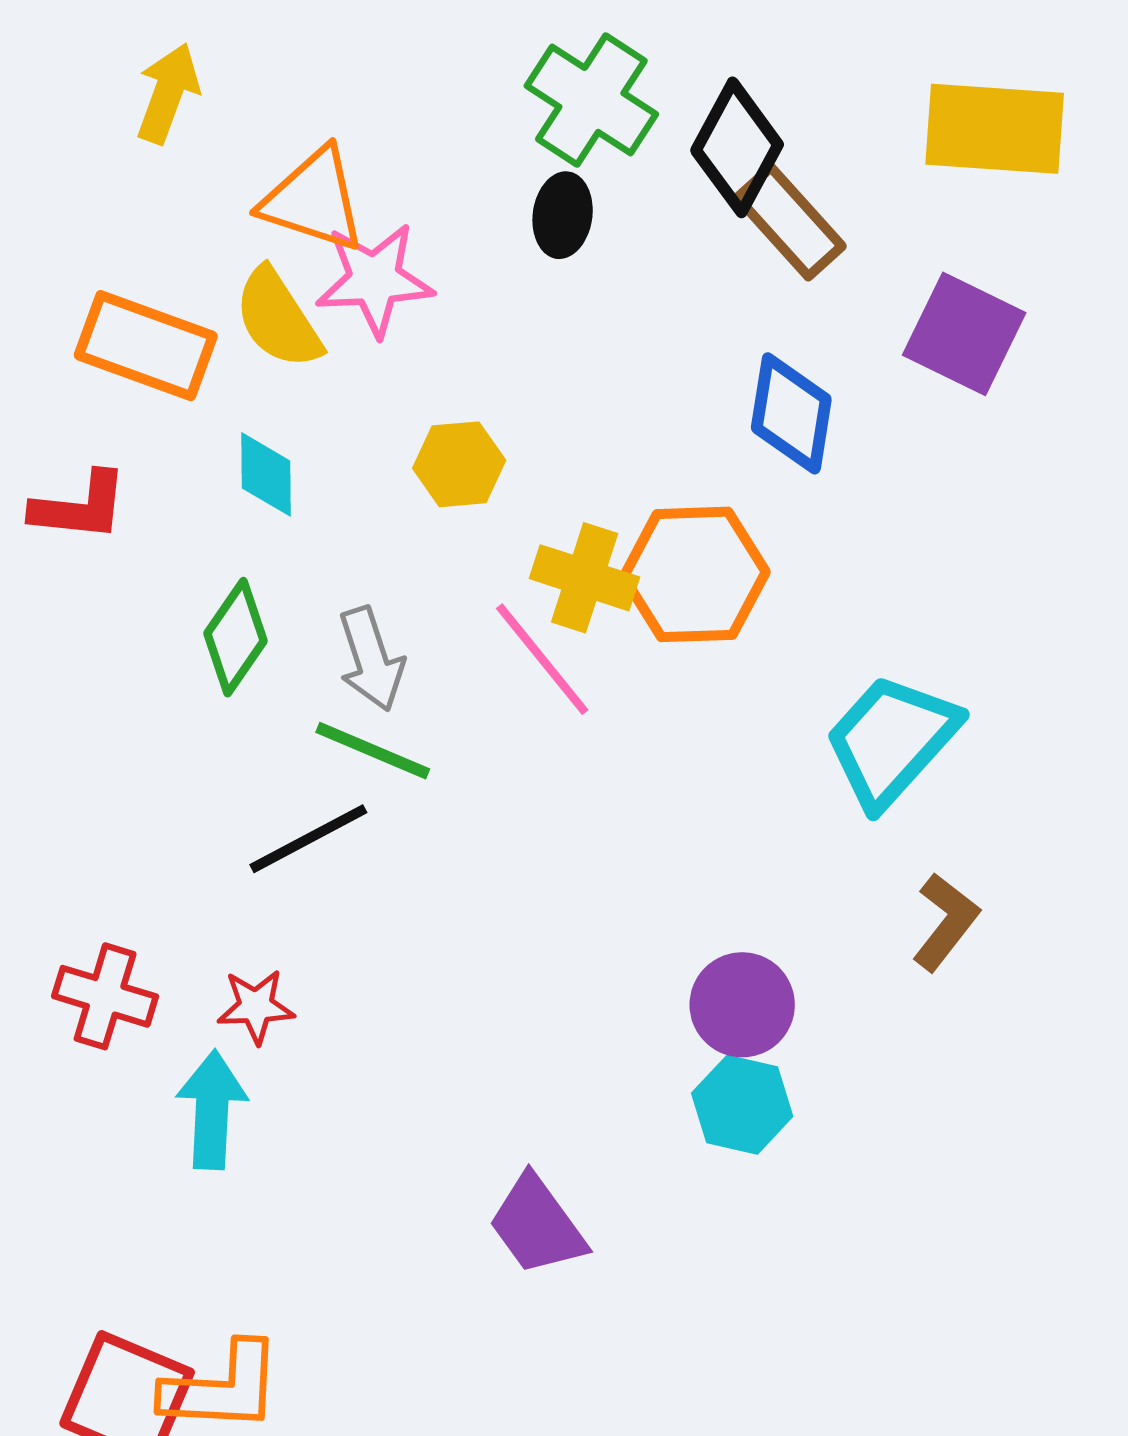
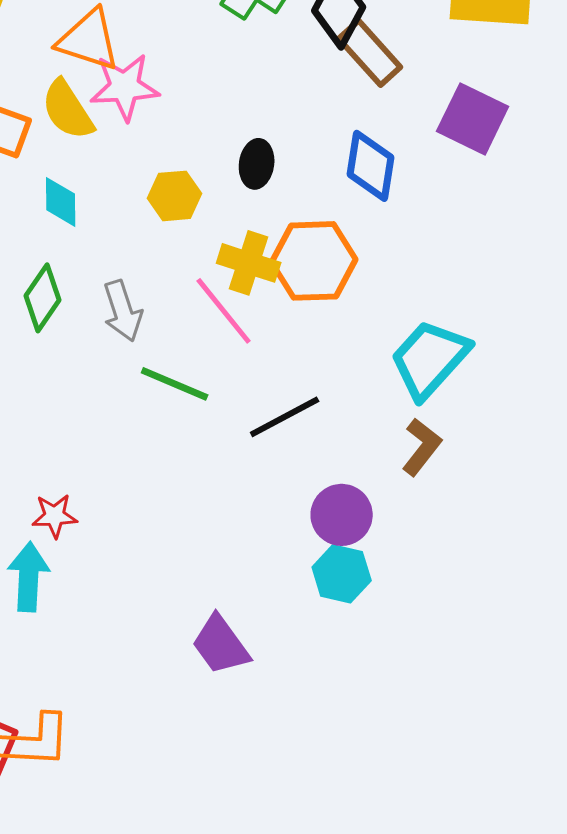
black ellipse: (563, 215) -> (257, 164), moved
green line: (373, 751) -> (175, 384), moved
black line: (308, 839) -> (285, 417), moved
brown L-shape: (945, 922) -> (422, 447), moved

